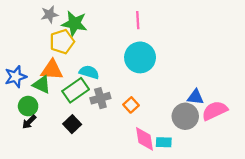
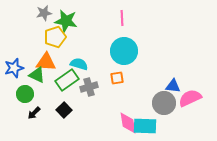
orange square: (131, 105) -> (117, 78), moved, turned 32
black arrow: (29, 122) -> (34, 113), moved
cyan rectangle: (164, 142) -> (145, 126), size x1.6

